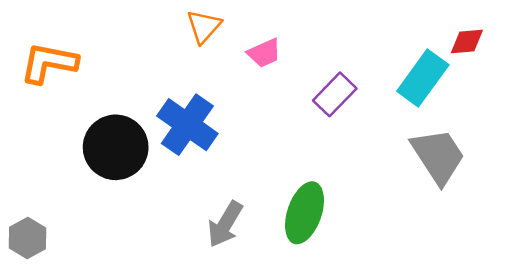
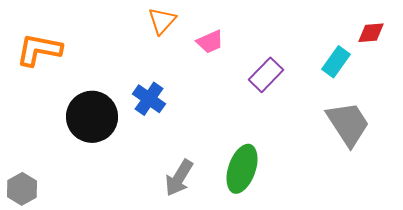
cyan rectangle: (423, 78) -> (336, 62), size x0.7
blue cross: (187, 125) -> (149, 99), size x0.7

